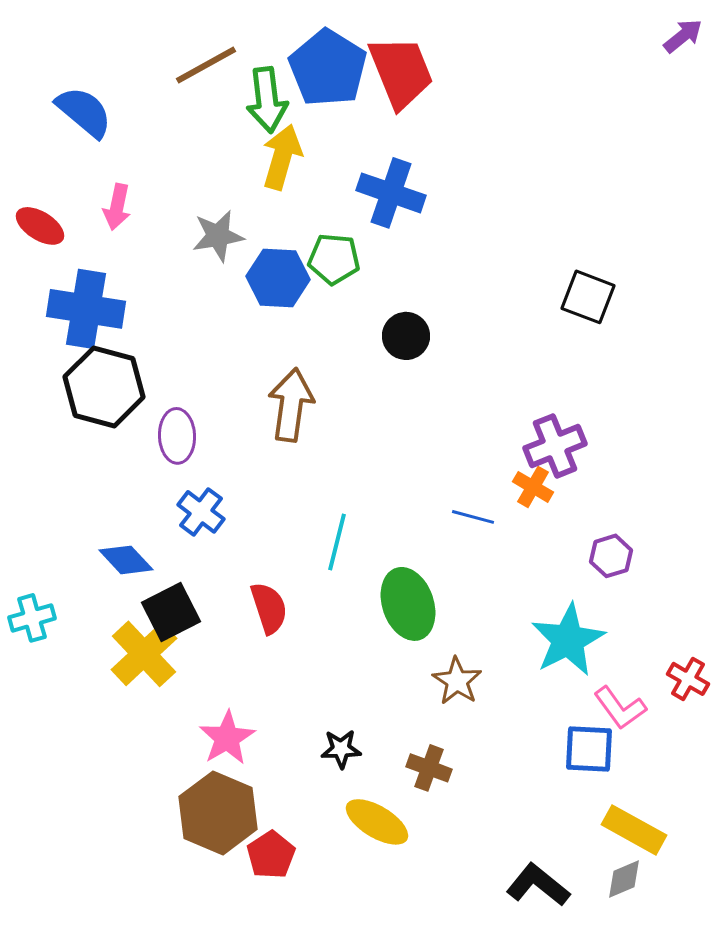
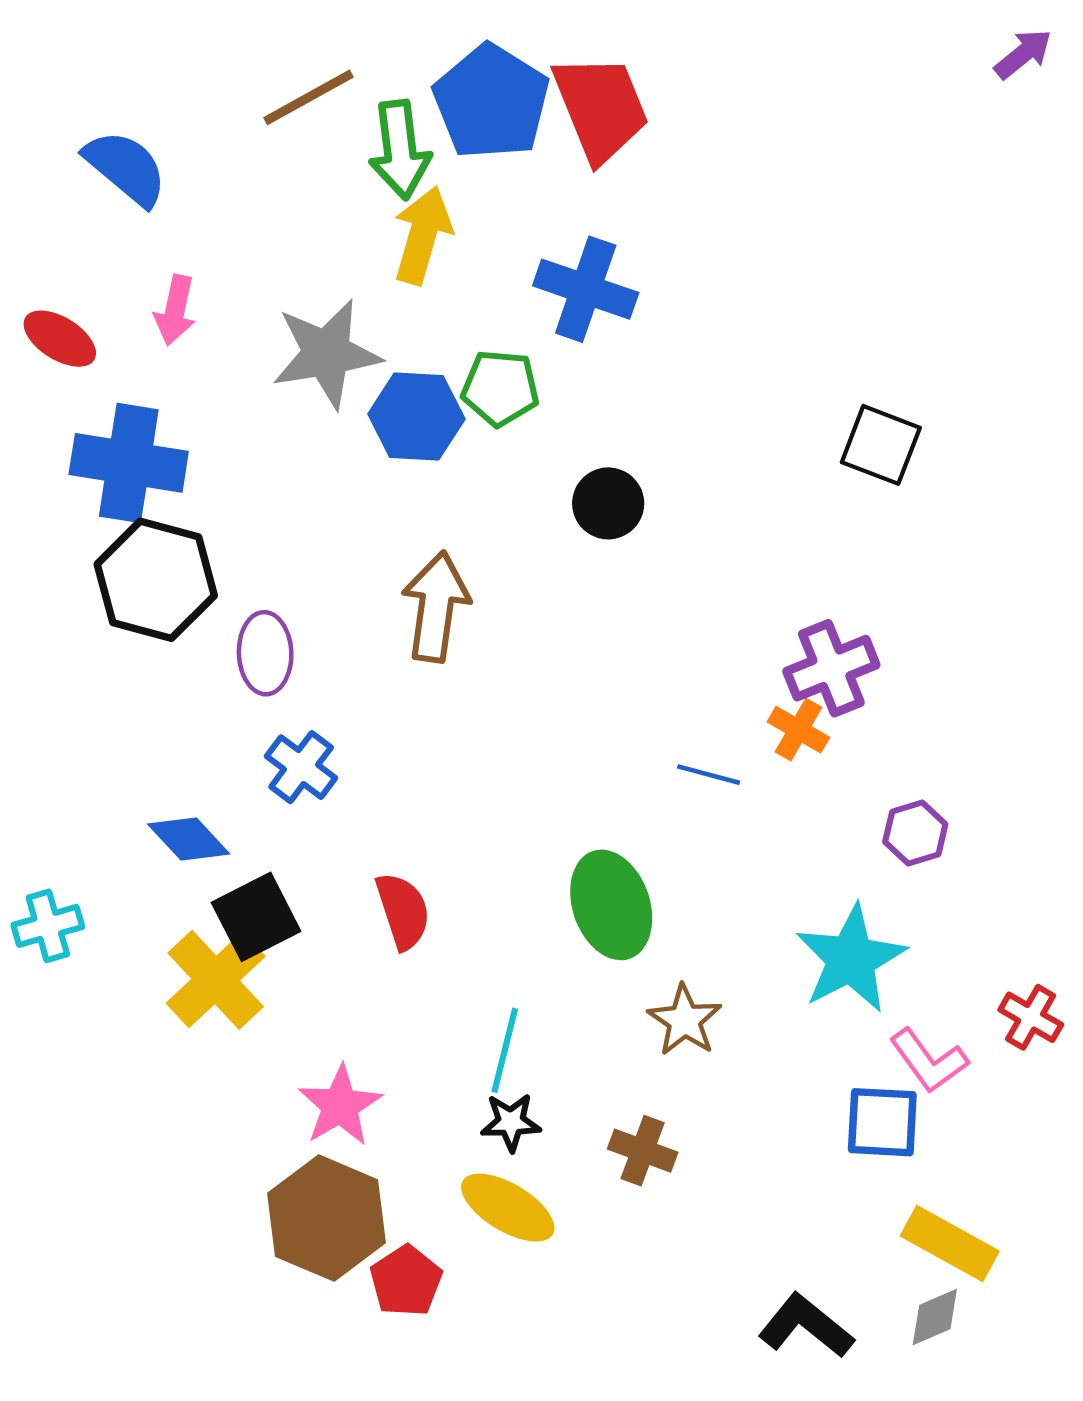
gray star: (218, 236) -> (327, 354), size x1.4
cyan line: (337, 542) -> (505, 1050), moved
yellow ellipse: (377, 822) -> (508, 1208), moved

